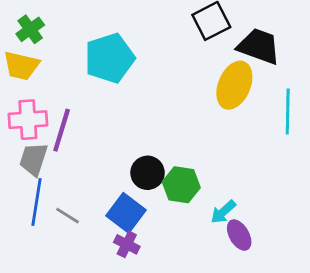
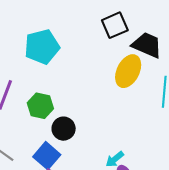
green hexagon: (181, 185) -> (40, 106), moved

